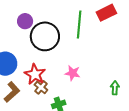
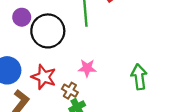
brown cross: (41, 87) -> (70, 91), moved
green arrow: (115, 88) -> (139, 77), size x1.5

